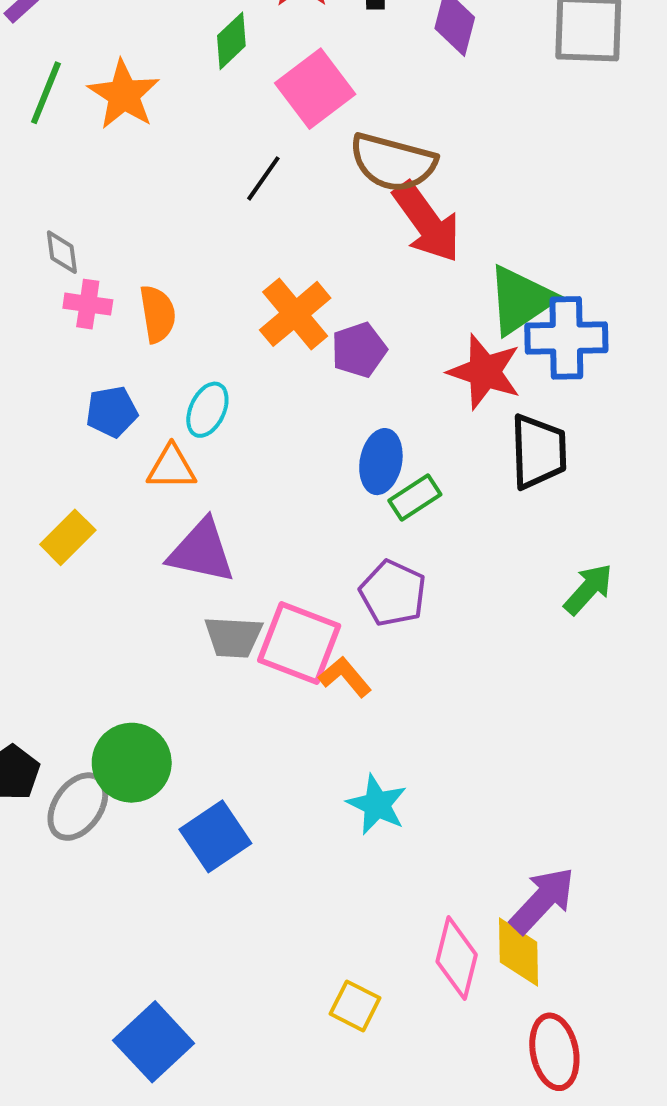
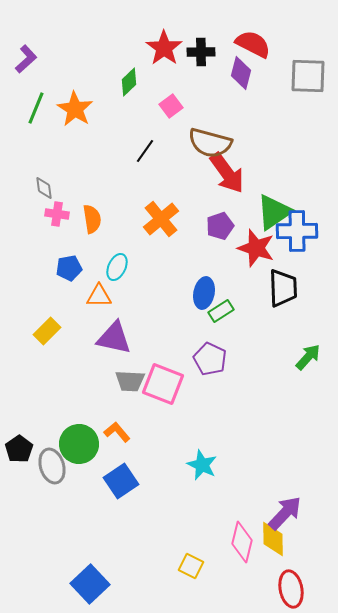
pink square: (315, 89) -> (171, 106), size x0.6
purple pentagon: (359, 350) -> (220, 226), moved
orange L-shape: (345, 677) -> (117, 432), moved
gray ellipse: (78, 807) -> (52, 466), turned -52

